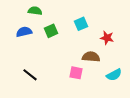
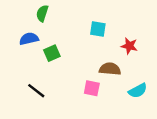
green semicircle: (35, 11) -> (42, 13), turned -80
cyan square: (81, 24) -> (98, 29), turned 32
green square: (51, 31) -> (52, 53), moved

